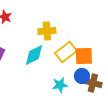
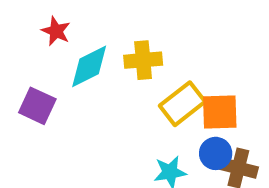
cyan diamond: (34, 55) -> (89, 66), moved

